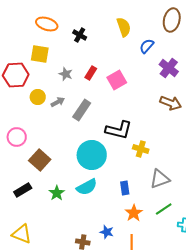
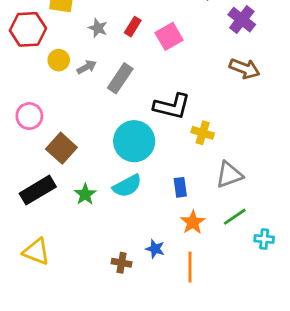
black rectangle: (23, 190) -> (38, 190), size x1.4

